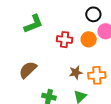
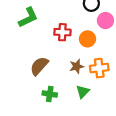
orange circle: (89, 39) -> (87, 39), moved
brown semicircle: (28, 70) -> (39, 66), moved

